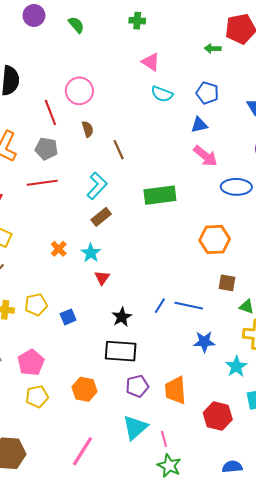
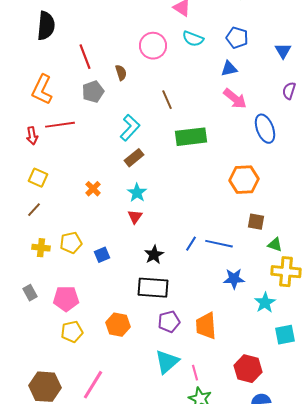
pink circle: (79, 91) -> (153, 46), moved
gray pentagon: (46, 149) -> (93, 92), moved, turned -30
brown line: (119, 150) -> (167, 100), moved
red line: (42, 183) -> (60, 125), moved
blue ellipse: (236, 187) -> (265, 129), turned 68
cyan star: (91, 253) -> (137, 193), moved
pink pentagon: (31, 362) -> (66, 299), turned 30
red hexagon: (218, 416) -> (248, 369), moved
pink line: (82, 451) -> (93, 385), moved

